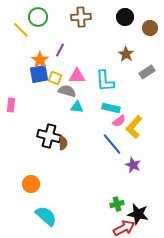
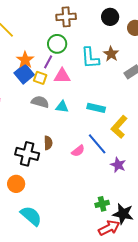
green circle: (38, 17) -> (57, 44), moved
purple line: (60, 50) -> (48, 62), moved
blue square: (39, 74) -> (24, 74), turned -30
cyan L-shape: (105, 81) -> (90, 58), moved
gray semicircle: (67, 91) -> (40, 102), moved
pink semicircle: (119, 121) -> (78, 151), moved
black cross: (49, 136) -> (27, 154), moved

